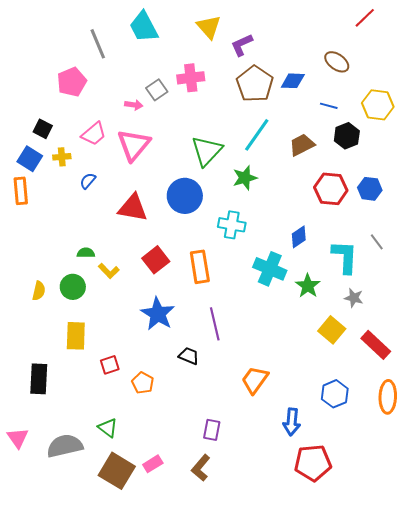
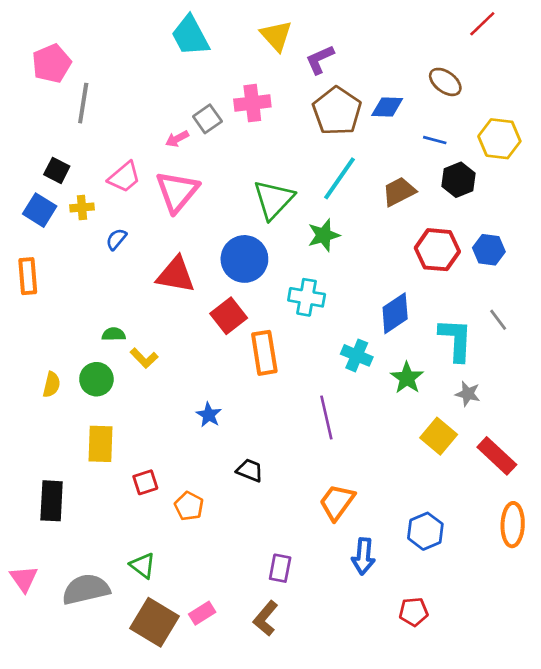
gray line: (98, 44) -> (83, 103), moved, turned 32
pink pentagon: (72, 82) -> (52, 63), moved
pink arrow: (134, 105) -> (177, 139), turned 144
orange rectangle: (21, 191) -> (28, 276), moved
blue diamond: (299, 237) -> (395, 313), size x1.4
red square: (156, 260) -> (229, 316), moved
cyan cross: (270, 269) -> (357, 355), size x0.7
blue star: (158, 314) -> (209, 415), size x0.6
purple line: (215, 324) -> (326, 418), moved
blue hexagon: (335, 394) -> (425, 531), moved
blue arrow: (292, 422) -> (363, 556), moved
red pentagon: (313, 463) -> (414, 612), size x0.6

